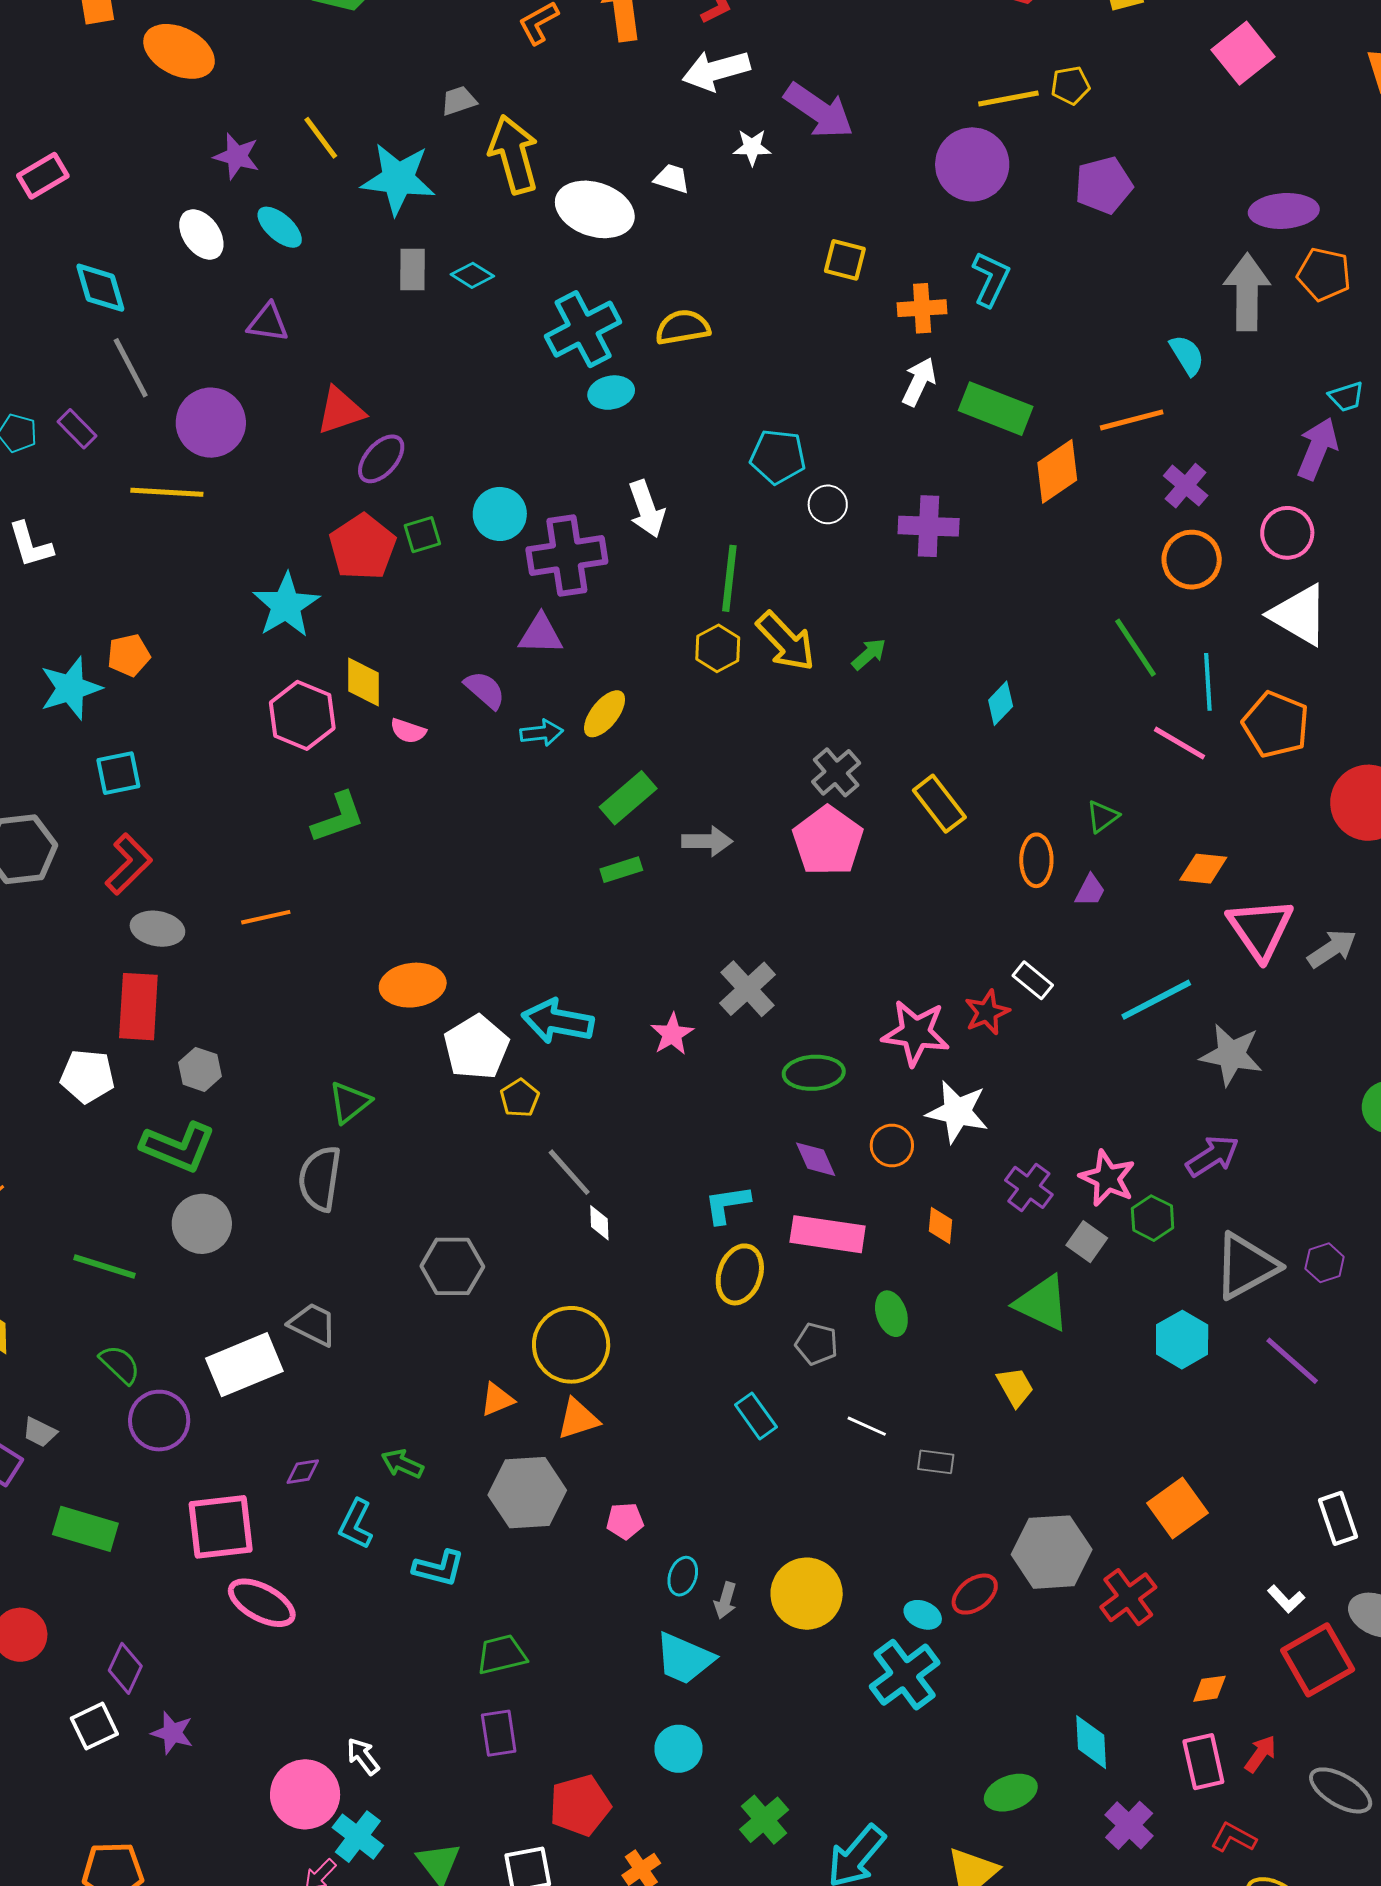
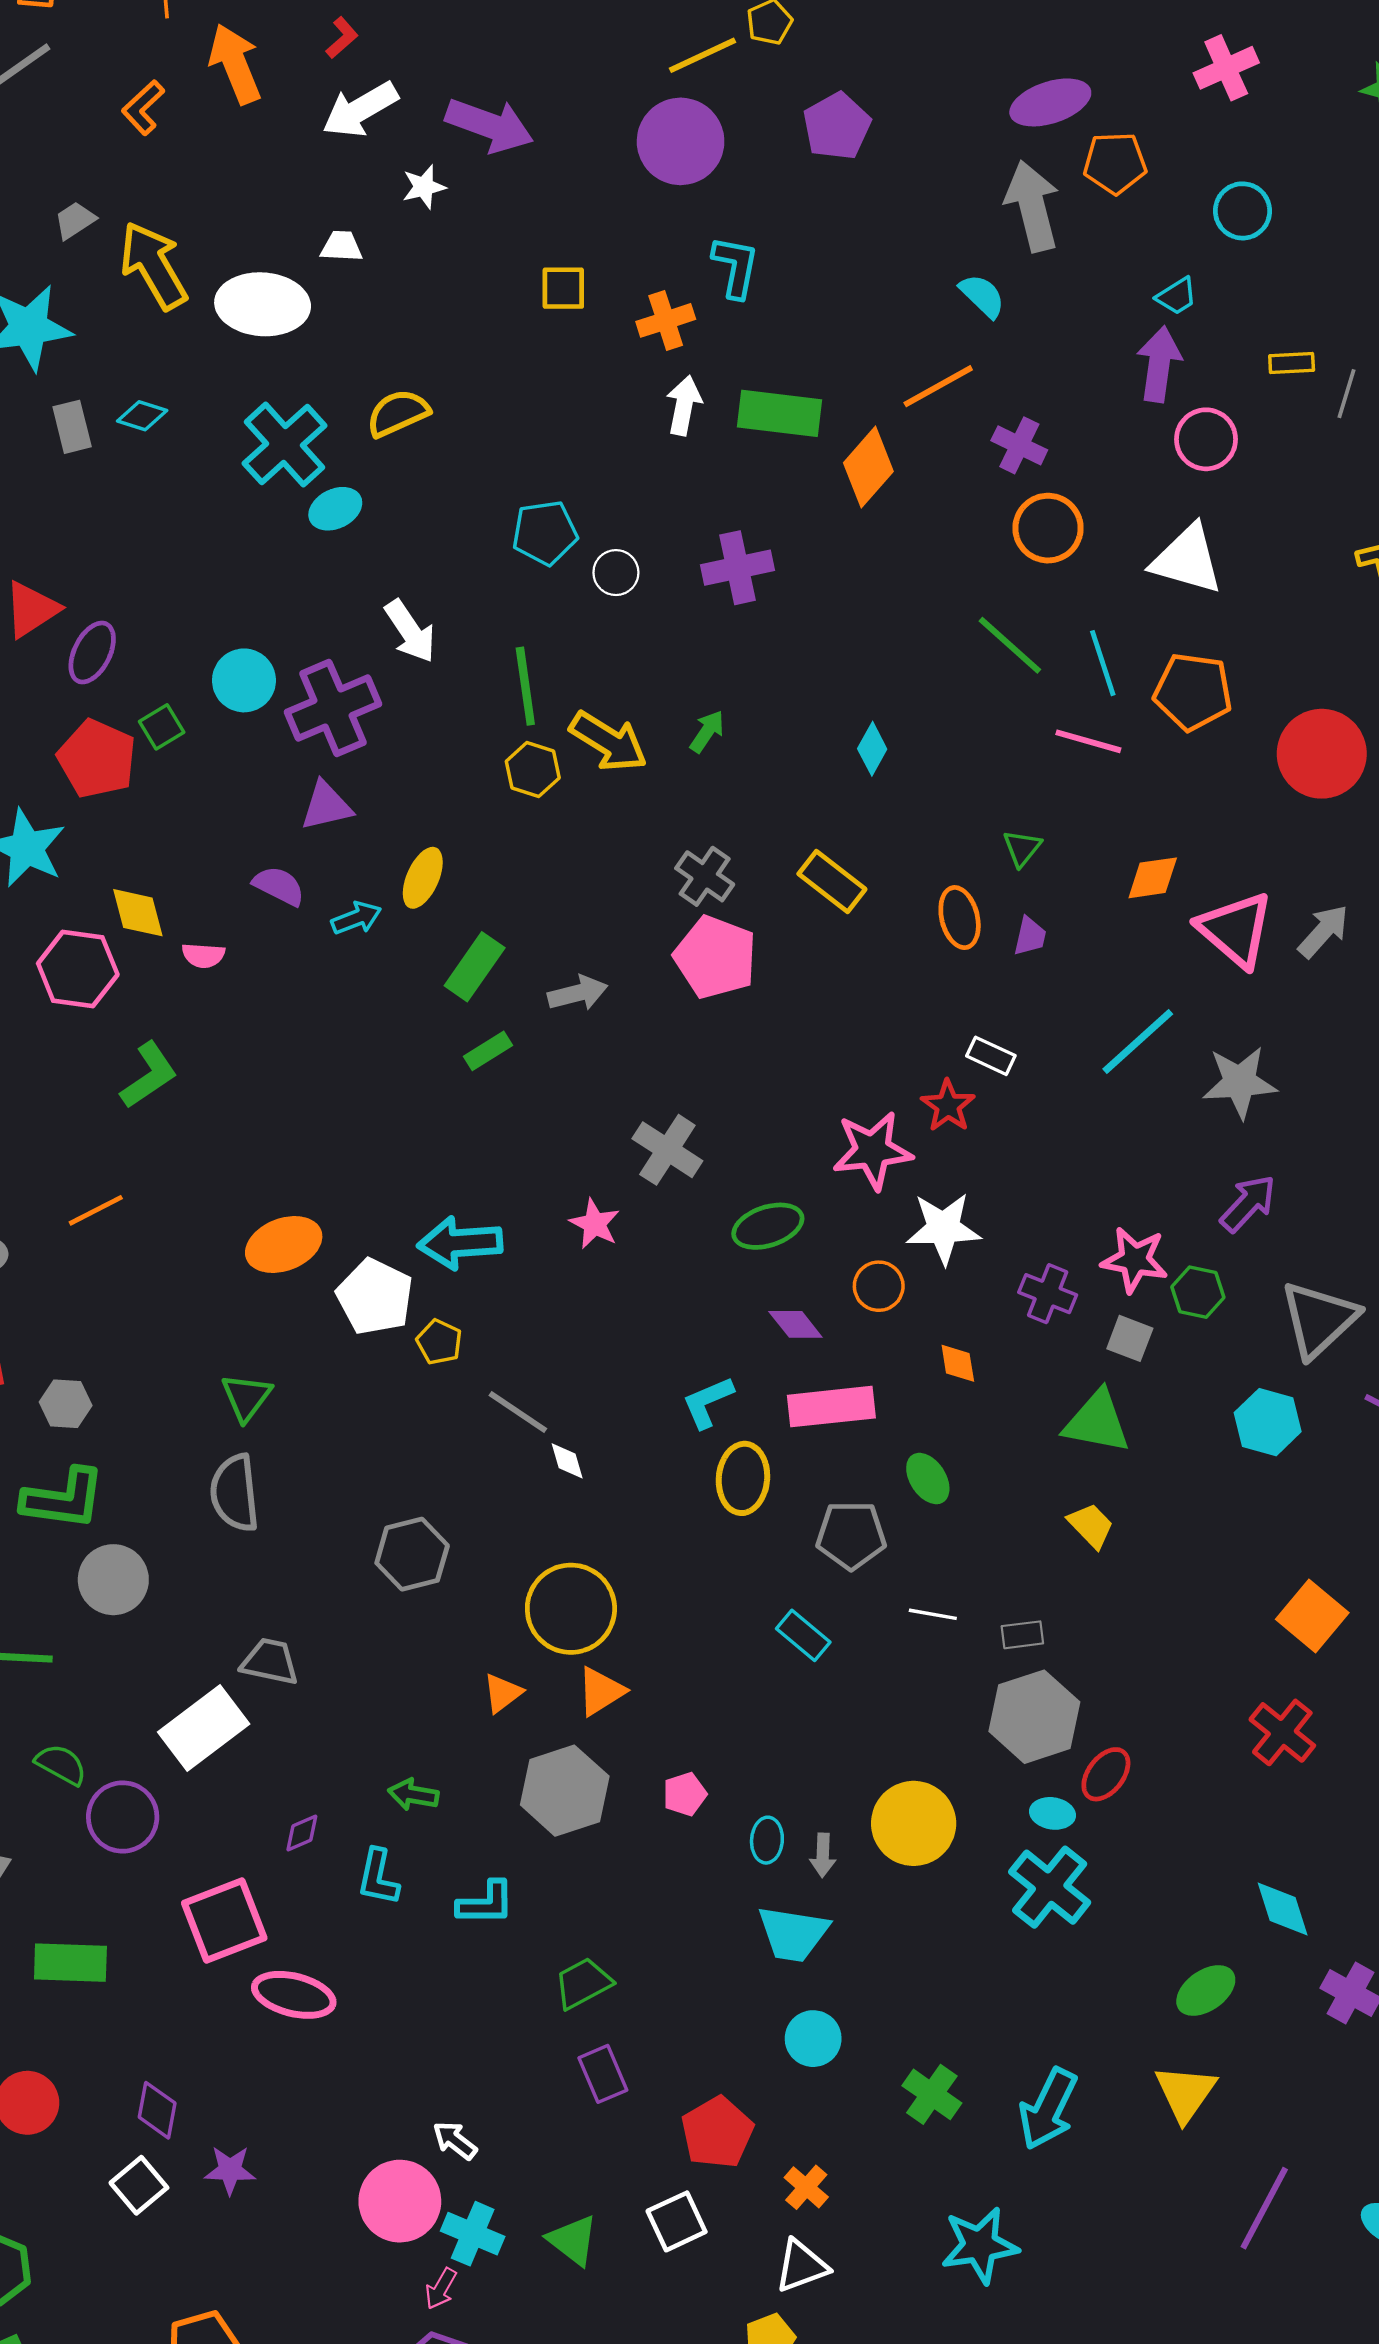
pink circle: (1287, 533) -> (1206, 439), moved
gray pentagon: (816, 1344) -> (851, 1535), size x1.4
gray hexagon: (1052, 1552) -> (1034, 1717), moved

